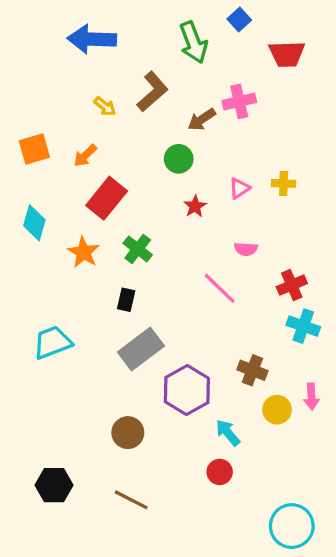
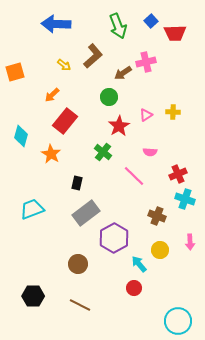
blue square: (239, 19) -> (151, 21), moved
orange square: (34, 149) -> (15, 72), moved
red star: (195, 206) -> (119, 126), size x1.5
green cross: (138, 249) -> (103, 152), moved
brown cross: (252, 370) -> (157, 216), moved
yellow circle: (277, 410) -> (160, 250), moved

